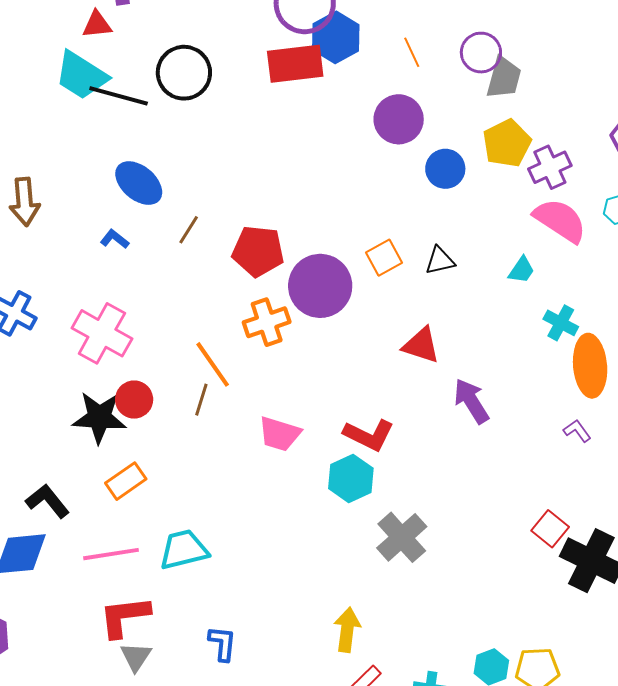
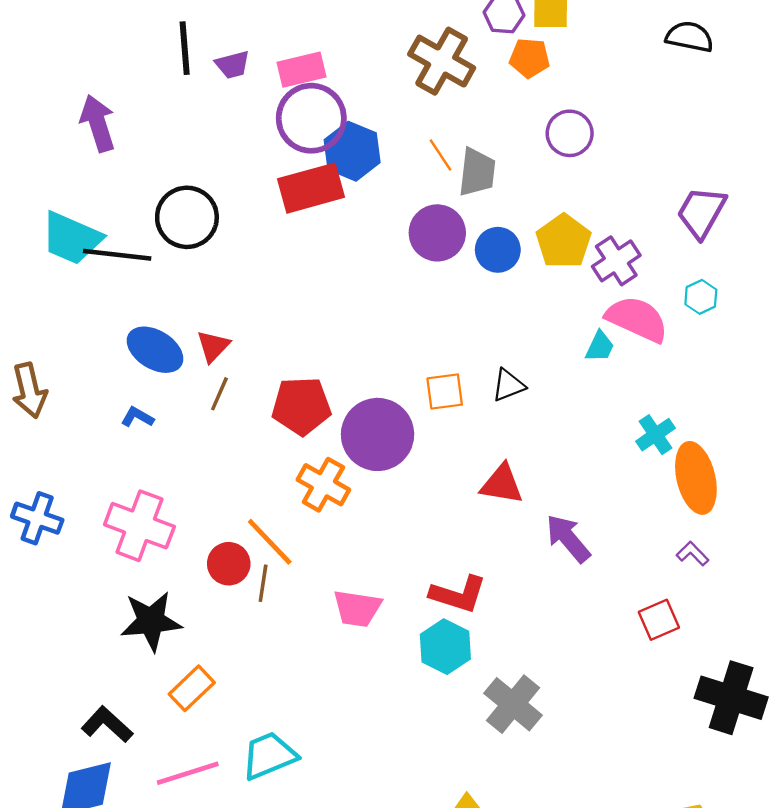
red triangle: (97, 25) -> (213, 346), moved, turned -32
purple circle: (481, 53) -> (570, 133), moved
gray trapezoid: (504, 78) -> (477, 172), moved
blue circle: (445, 169) -> (498, 250), moved
orange square: (384, 258) -> (445, 391), turned 30
cyan trapezoid: (521, 270) -> (600, 347), moved
orange cross: (267, 322) -> (323, 485), turned -33
cyan cross: (561, 323) -> (656, 435), turned 36
red circle: (134, 400) -> (229, 564), moved
red square: (550, 529) -> (659, 620), moved, turned 36

